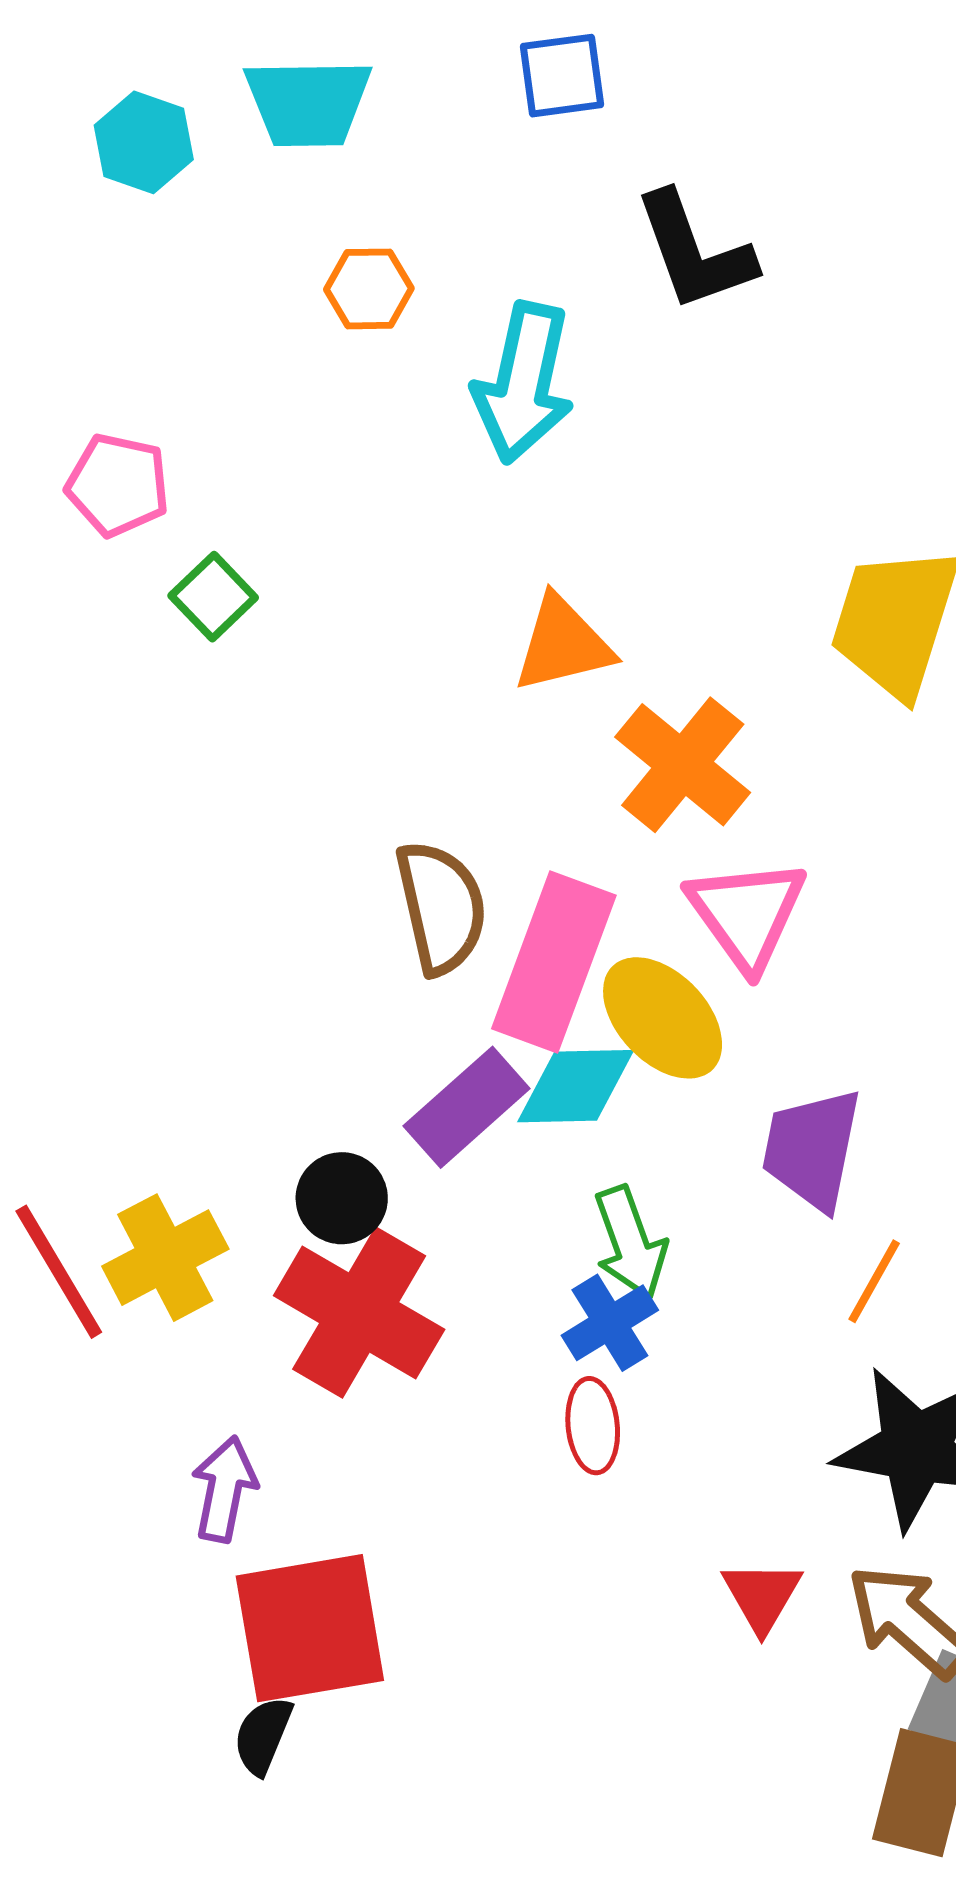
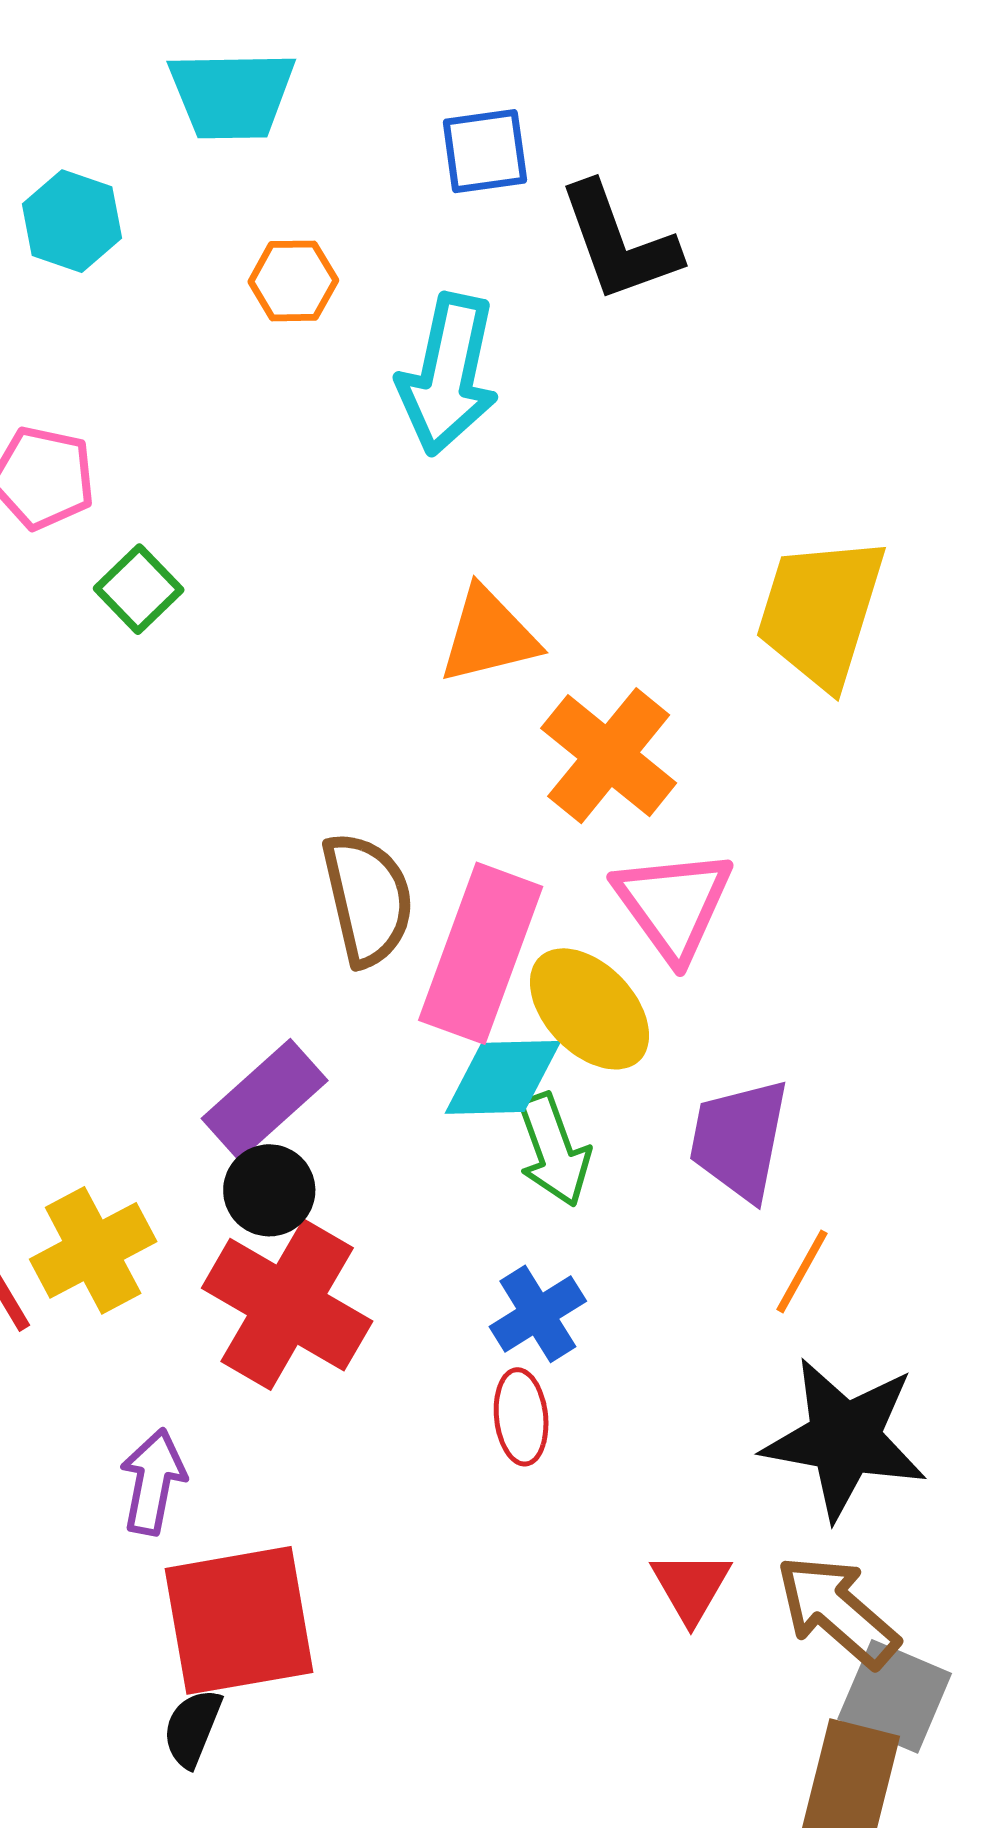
blue square: (562, 76) -> (485, 151), moved
cyan hexagon: (144, 142) -> (72, 221), moved
purple rectangle: (467, 1107) -> (265, 1099), moved
green arrow: (630, 1243) -> (554, 1150), moved

